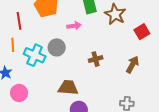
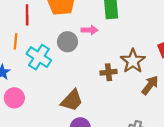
brown star: (115, 14) -> (133, 61), moved
gray circle: (57, 47) -> (67, 42), moved
brown trapezoid: (68, 88) -> (72, 100), turned 120

